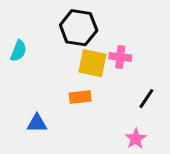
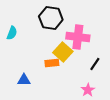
pink cross: (120, 57) -> (78, 37), size x1.6
yellow square: (92, 63) -> (63, 52), moved, turned 30

